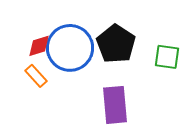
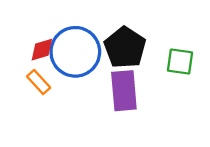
purple rectangle: (115, 105) -> (124, 91), moved

